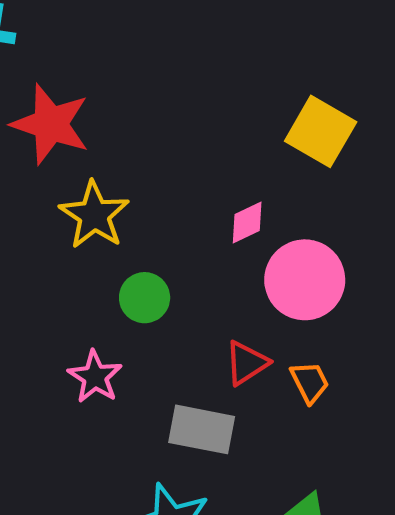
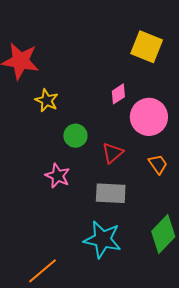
yellow star: (94, 215) -> (47, 100), size x0.7
red triangle: (247, 363) -> (112, 153), moved

